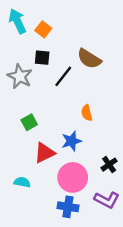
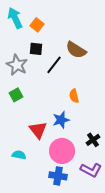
green square: (29, 122) -> (16, 95), moved
red triangle: (44, 153) -> (38, 130), turned -42

